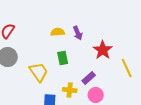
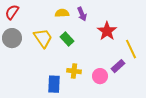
green rectangle: (63, 58) -> (67, 39), turned -32
yellow trapezoid: (39, 72) -> (43, 38), moved
purple rectangle: (89, 78) -> (118, 66), moved

